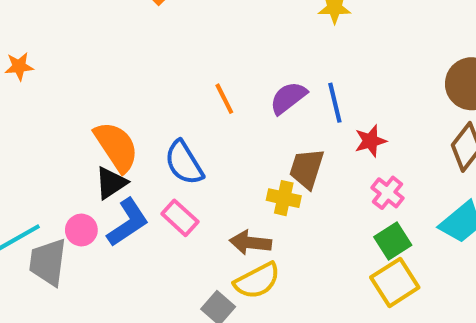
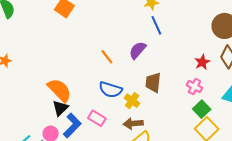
blue line: (335, 103) -> (156, 25), moved
red star: (370, 141) -> (202, 62), moved
blue semicircle: (184, 163) -> (110, 90), moved, turned -30
yellow cross: (284, 198) -> (132, 101), moved, turned 35

